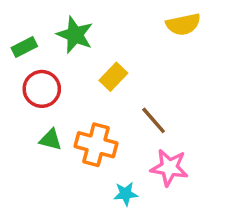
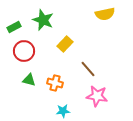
orange cross: (96, 145) -> (55, 83), size x0.7
cyan star: (126, 194) -> (63, 111), moved

